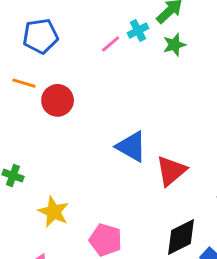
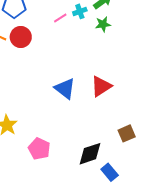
red circle: (58, 100) -> (21, 37), moved
red triangle: (171, 171) -> (101, 86), moved

